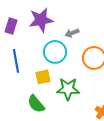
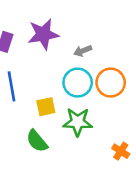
cyan circle: (55, 52) -> (78, 83), moved

